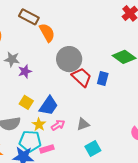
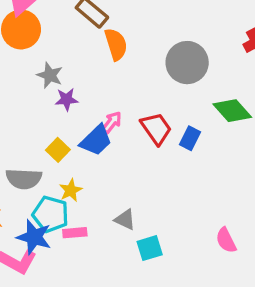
gray circle: (69, 59) -> (187, 63), moved
blue trapezoid: (49, 106) -> (96, 140), moved
gray triangle: (83, 124) -> (125, 220), moved, turned 32
pink arrow: (58, 125) -> (112, 122), moved, turned -32

